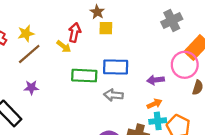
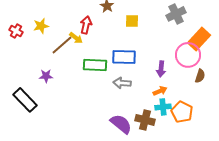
yellow square: (106, 28) -> (132, 21), moved
brown line: (29, 54) -> (62, 45), moved
purple arrow: (156, 80) -> (161, 69), turned -77

